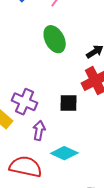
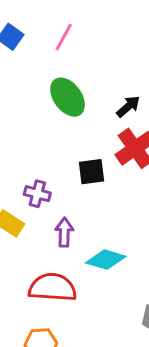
purple cross: (25, 102) -> (37, 194), size x0.7
black square: (69, 103) -> (91, 172), moved

